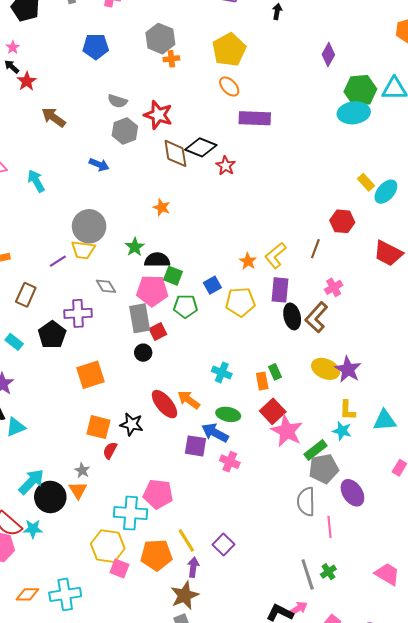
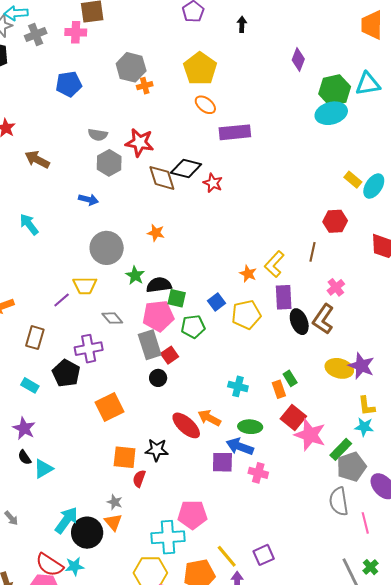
gray circle: (89, 226) -> (107, 248), moved
purple square: (224, 544) -> (264, 555), turned 30

